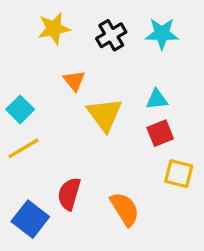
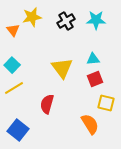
orange triangle: (74, 81) -> (13, 30), moved
red semicircle: (69, 194) -> (47, 104), moved
orange semicircle: (125, 209) -> (90, 124), moved

